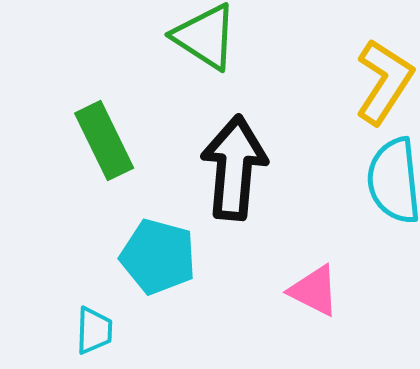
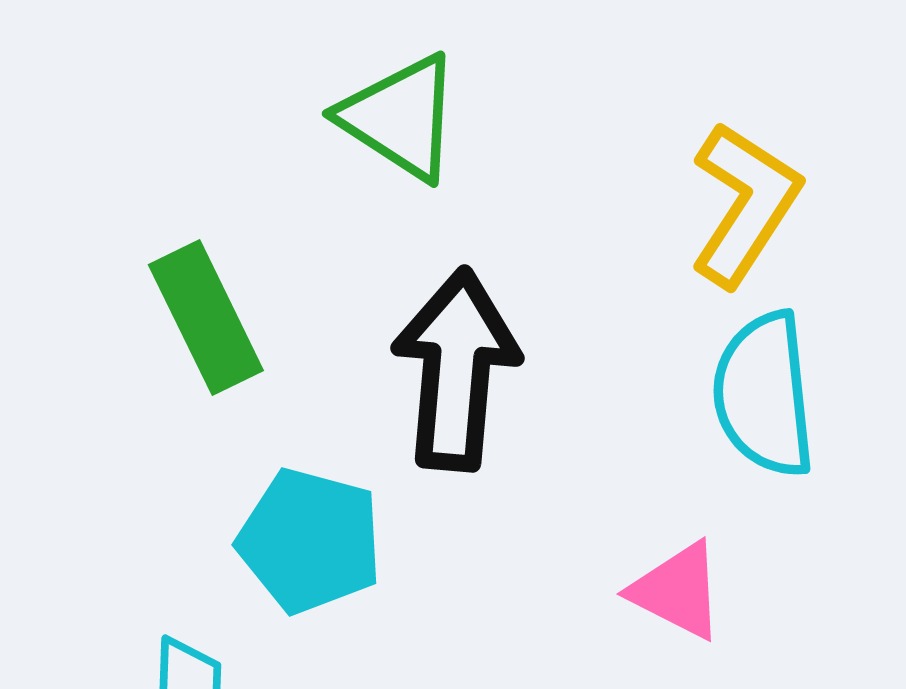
pink triangle: (314, 291) -> (677, 591), moved

